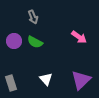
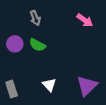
pink arrow: (79, 37) -> (85, 20), moved

